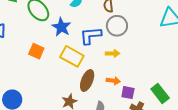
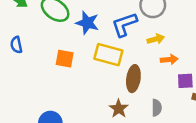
orange arrow: (113, 81) -> (169, 60), moved

